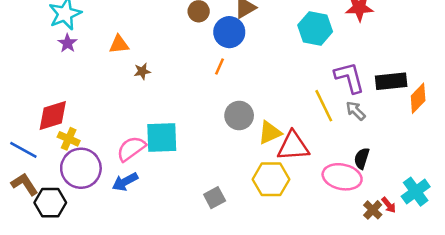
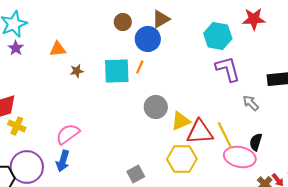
purple L-shape: (349, 77) -> (228, 69), moved
yellow line: (324, 106) -> (225, 135), moved
cyan square: (162, 138) -> (117, 71), moved
purple circle: (81, 168) -> (27, 167), moved
blue arrow: (125, 182) -> (63, 161), turned -45

